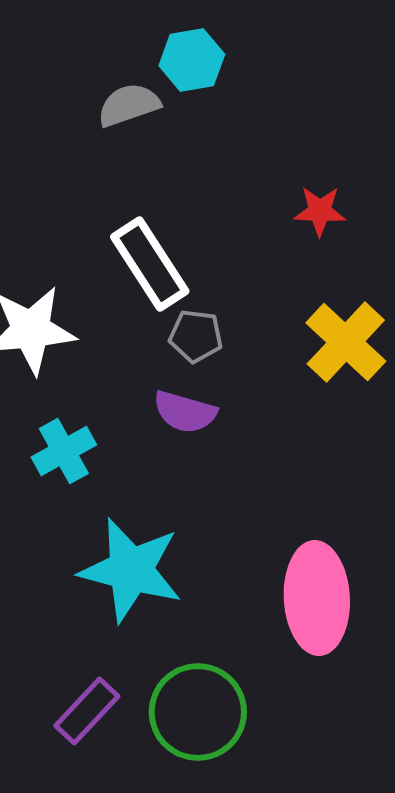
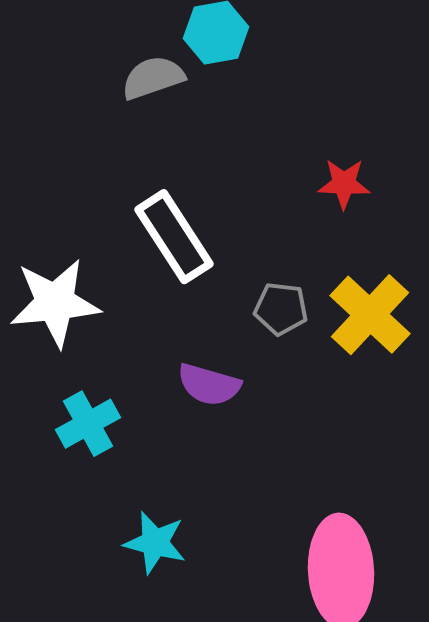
gray pentagon: (196, 336) -> (281, 309), moved
cyan star: (131, 570) -> (155, 543), size x0.6

